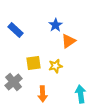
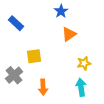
blue star: (56, 25) -> (61, 11), moved
yellow star: (56, 66) -> (84, 63), moved

